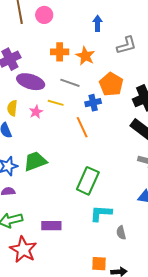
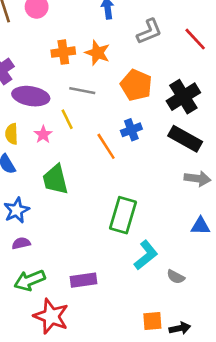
yellow line: (56, 103) -> (67, 119), turned 56
blue cross: (93, 103) -> (131, 130), moved
green trapezoid: (35, 161) -> (55, 180), moved, turned -75
cyan L-shape: (101, 213) -> (146, 255), turned 145
gray semicircle: (121, 233) -> (176, 277), turned -40

